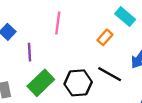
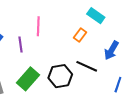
purple line: (30, 52) -> (21, 45), moved

